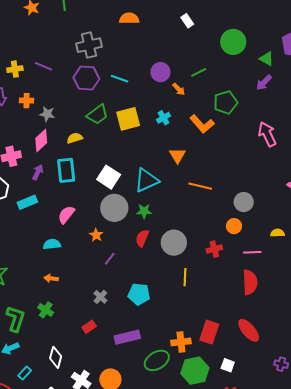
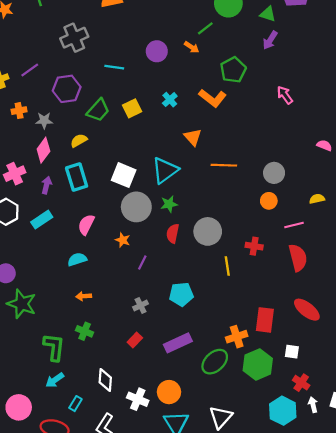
purple line: (43, 66) -> (30, 70), turned -48
green line: (199, 72) -> (205, 28), moved
purple hexagon: (86, 78) -> (67, 89), moved
orange arrow: (179, 89) -> (192, 47), moved
yellow square: (128, 119) -> (132, 108), size x0.7
pink arrow: (267, 134) -> (285, 95), size x0.7
red cross: (214, 249) -> (254, 246), moved, turned 35
gray cross: (100, 297) -> (141, 305), turned 32

